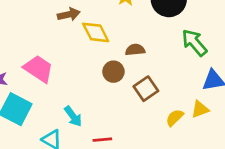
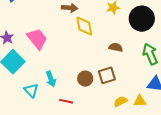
brown semicircle: (135, 50) -> (116, 47), moved
brown circle: (113, 72) -> (85, 79), moved

